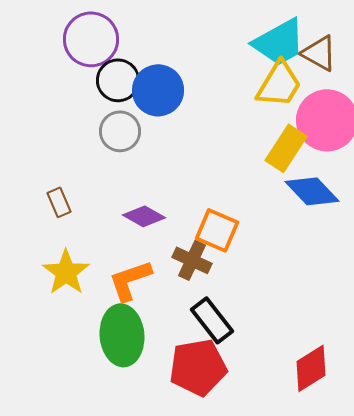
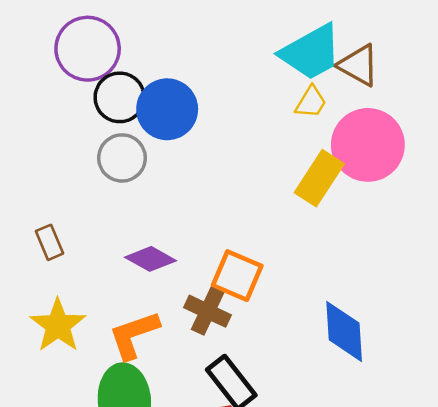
yellow trapezoid: (279, 84) -> (311, 102), size x0.6
blue diamond: (312, 191) -> (344, 331), moved, turned 40

